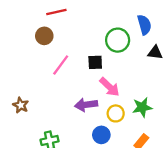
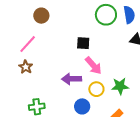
green circle: (118, 40) -> (106, 15), moved
pink line: (61, 65) -> (28, 44), moved
brown star: (21, 105) -> (26, 67), moved

